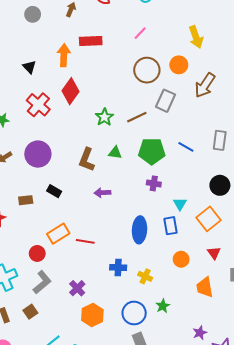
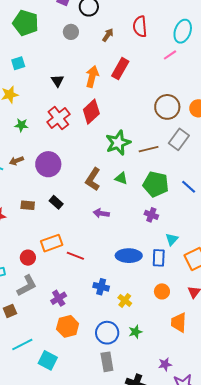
pink line: (140, 33) -> (170, 55), moved
red rectangle: (91, 41) -> (120, 69), turned -70
green star: (104, 117) -> (118, 143), size x1.4
blue ellipse: (140, 230) -> (129, 256), turned 75

